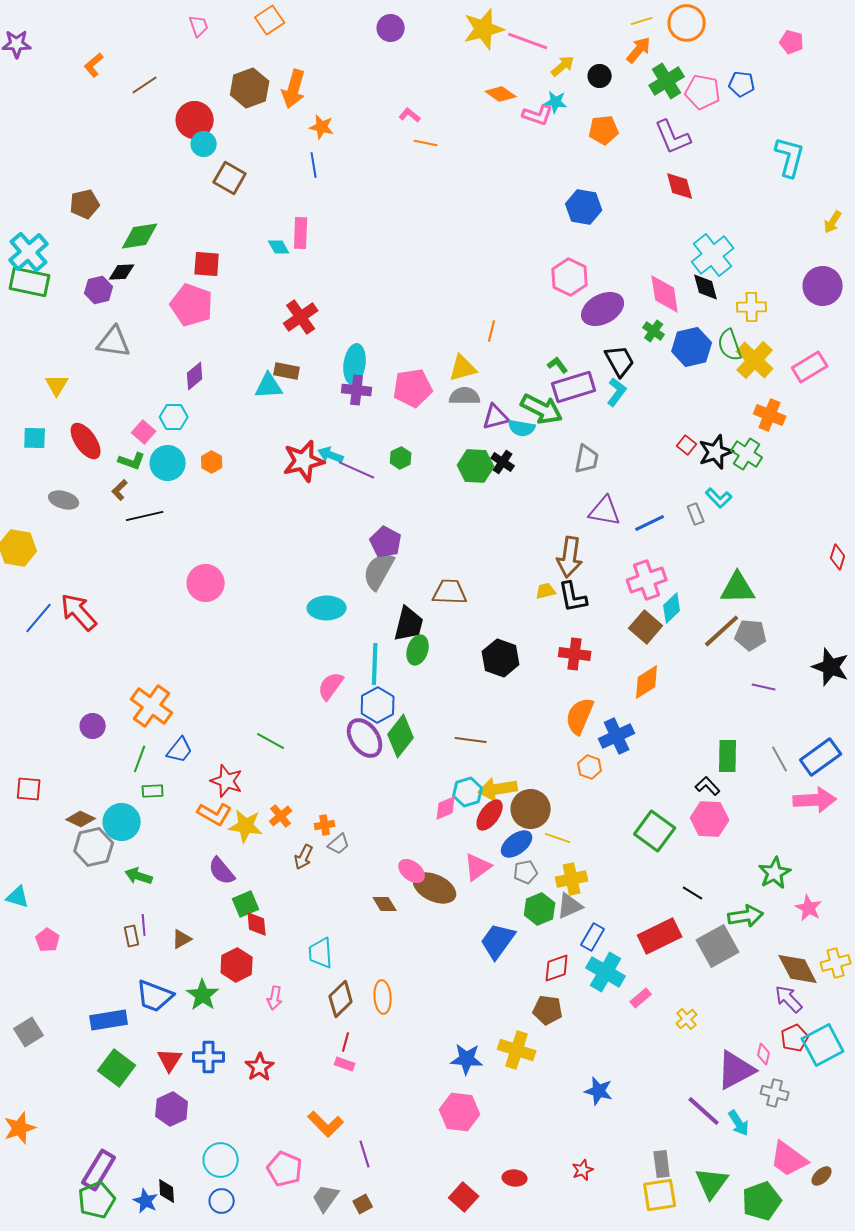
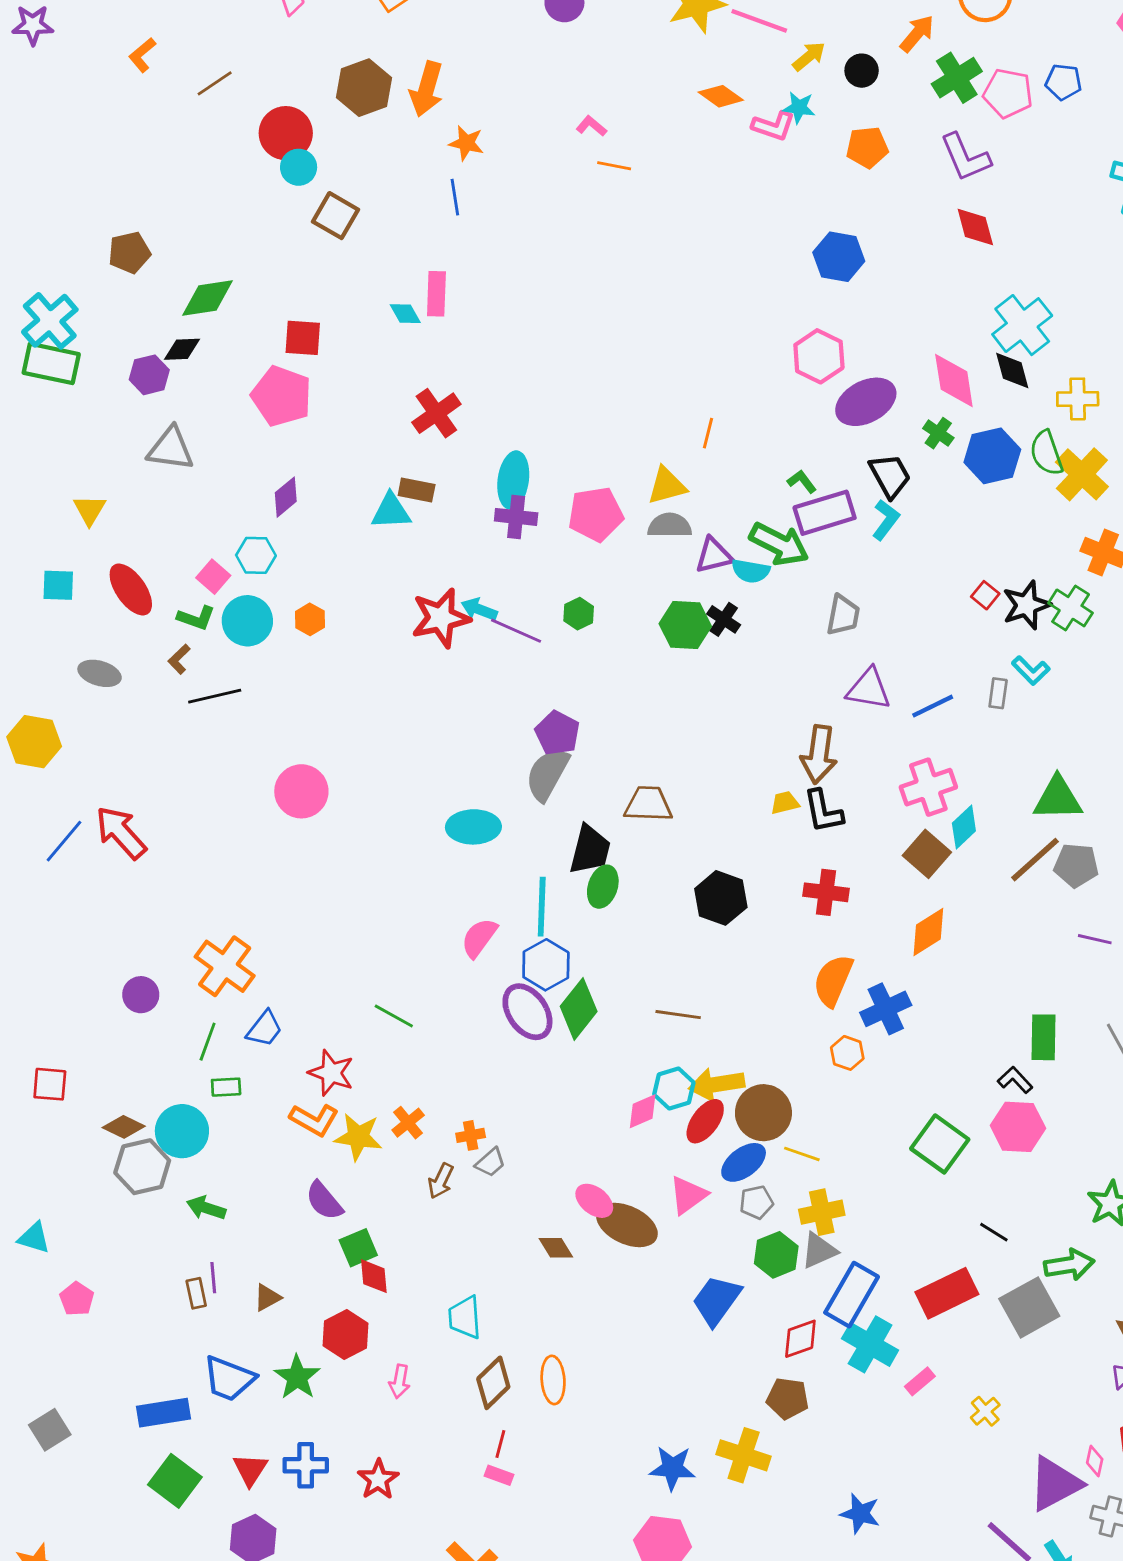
gray rectangle: (696, 514) -> (998, 693), turned 30
blue rectangle: (593, 937) -> (852, 1295), size x1.6

